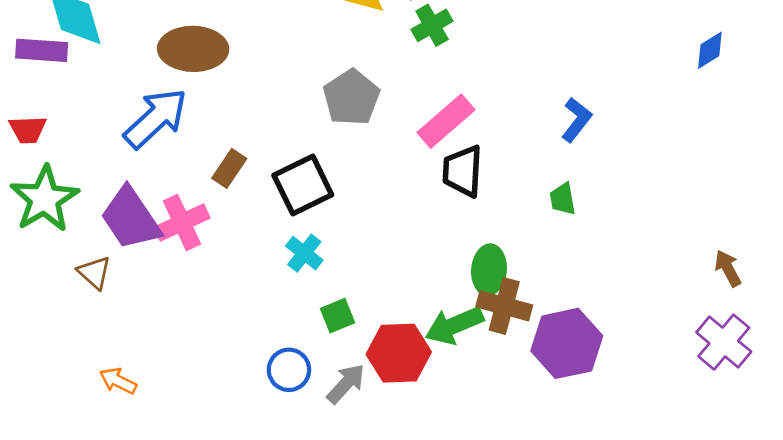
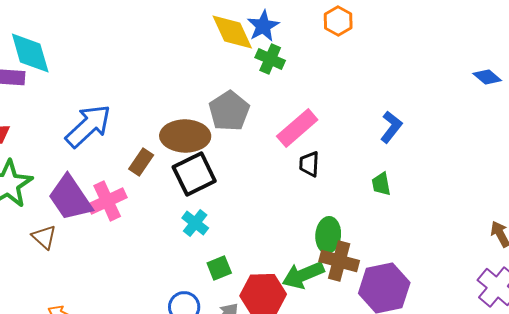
green cross: (432, 25) -> (270, 59), moved, turned -36
brown ellipse: (193, 49) -> (185, 136), moved
blue diamond: (710, 50) -> (487, 77), turned 72
black trapezoid: (463, 171) -> (309, 164), size x0.7

